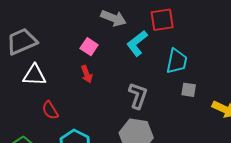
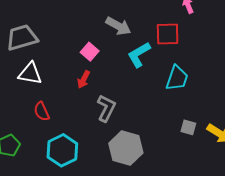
red arrow: (87, 74) -> (84, 79), turned 42
gray square: (189, 90) -> (188, 127), moved
gray L-shape: (138, 96) -> (106, 108), moved

